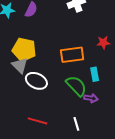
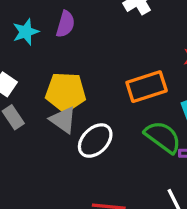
white ellipse: (36, 81) -> (95, 141), turned -60

